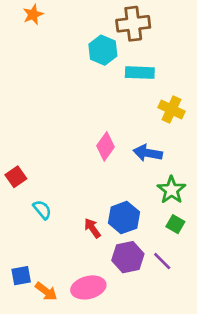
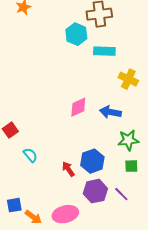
pink diamond: (106, 146) -> (78, 107), turned 30
green star: (171, 190) -> (128, 140), turned 30
green square: (175, 224) -> (131, 166), turned -32

